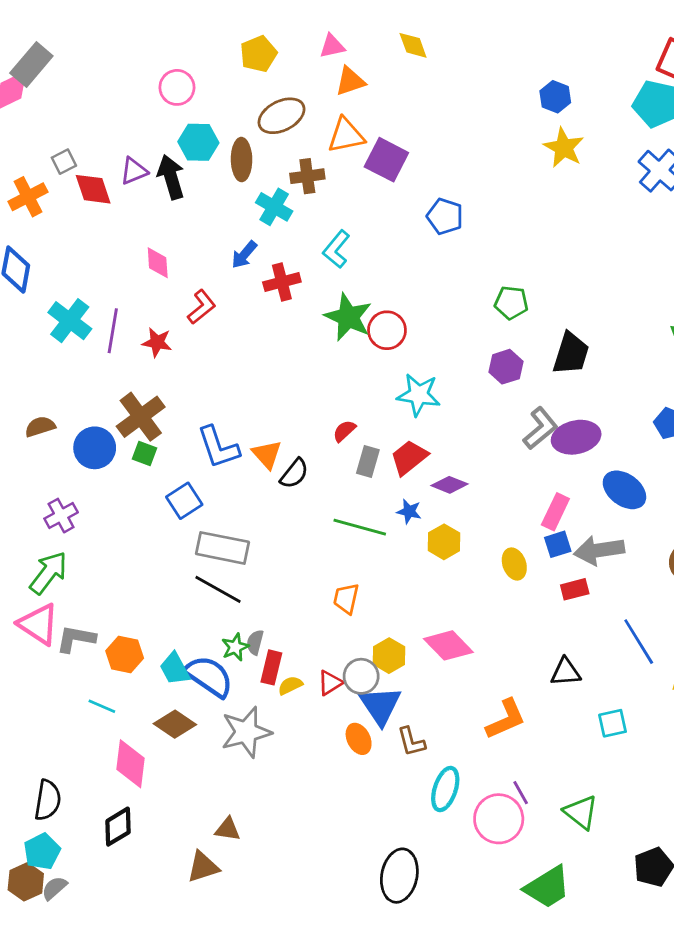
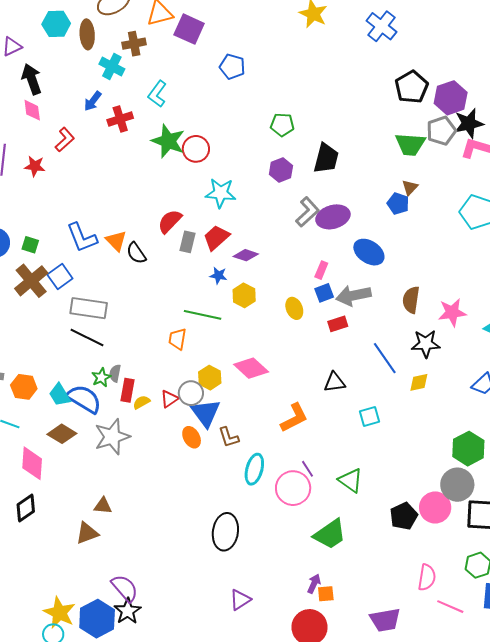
black arrow: (171, 177) -> (32, 79), moved
brown cross: (141, 417) -> (31, 281), moved
red semicircle: (344, 431) -> (170, 221), size x1.5
black semicircle: (294, 474) -> (136, 253), turned 110
pink rectangle: (555, 512) -> (321, 270), size x0.7
green line: (360, 527) -> (203, 315), moved

